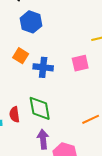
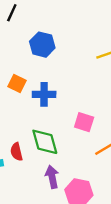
blue hexagon: (31, 22) -> (42, 45), moved
pink square: (80, 63) -> (84, 122), moved, turned 36

